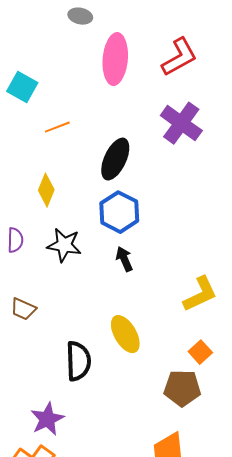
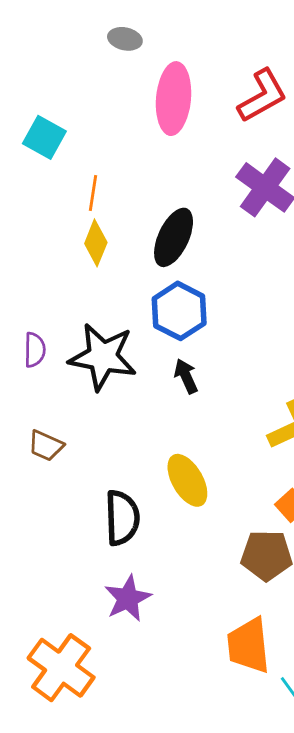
orange line: (57, 127) -> (93, 193), turned -60
yellow diamond: (46, 190) -> (96, 243), moved
black star: (64, 245) -> (103, 357), size x1.4
purple star: (47, 419) -> (128, 598), moved

